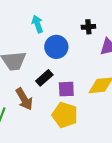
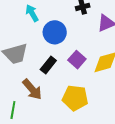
purple square: (66, 89) -> (77, 60), moved, turned -36

